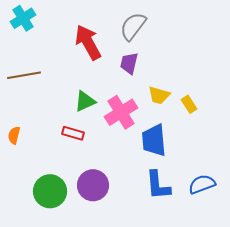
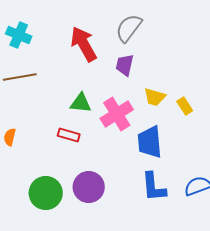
cyan cross: (23, 18) -> (19, 35), moved, turned -35
green triangle: (85, 101) -> (81, 103), turned 30

